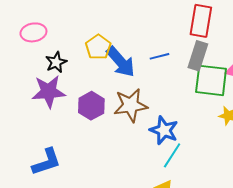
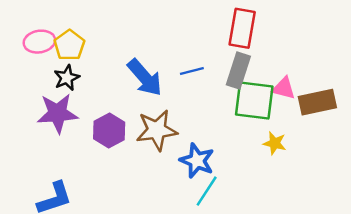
yellow pentagon: (98, 47) -> (69, 45), moved

